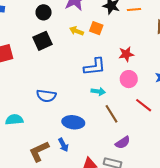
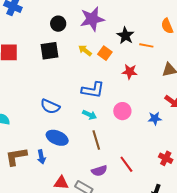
red star: (126, 54) -> (130, 72), moved
blue semicircle: (46, 96) -> (50, 106), moved
red line: (144, 105) -> (126, 164), moved

